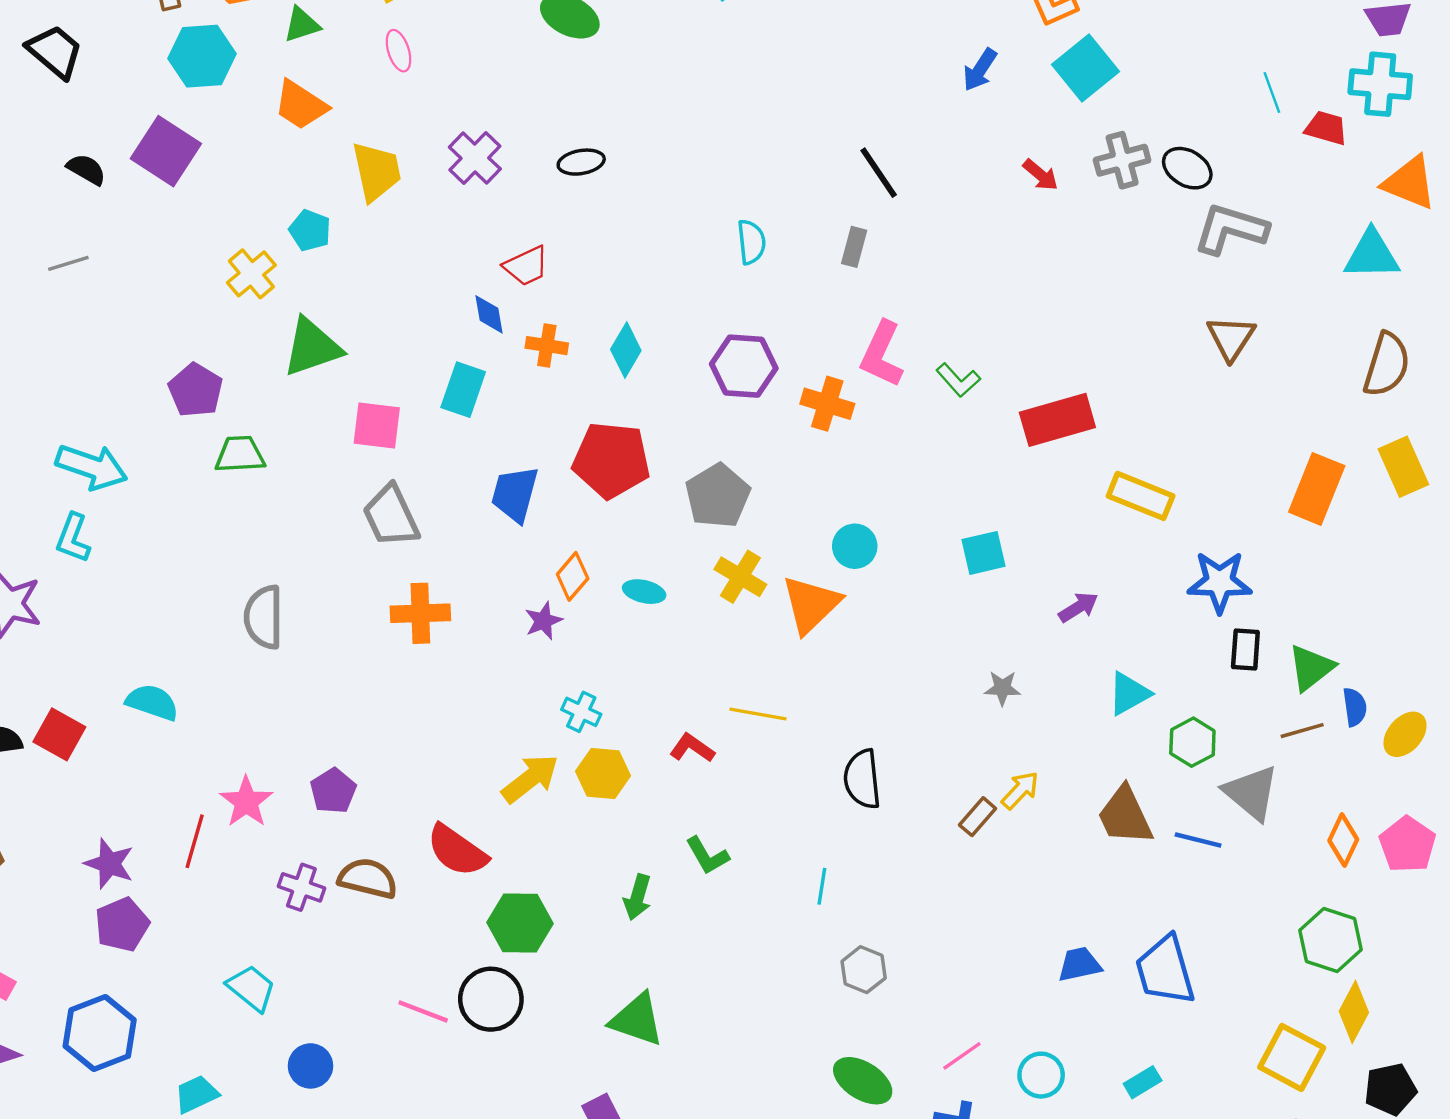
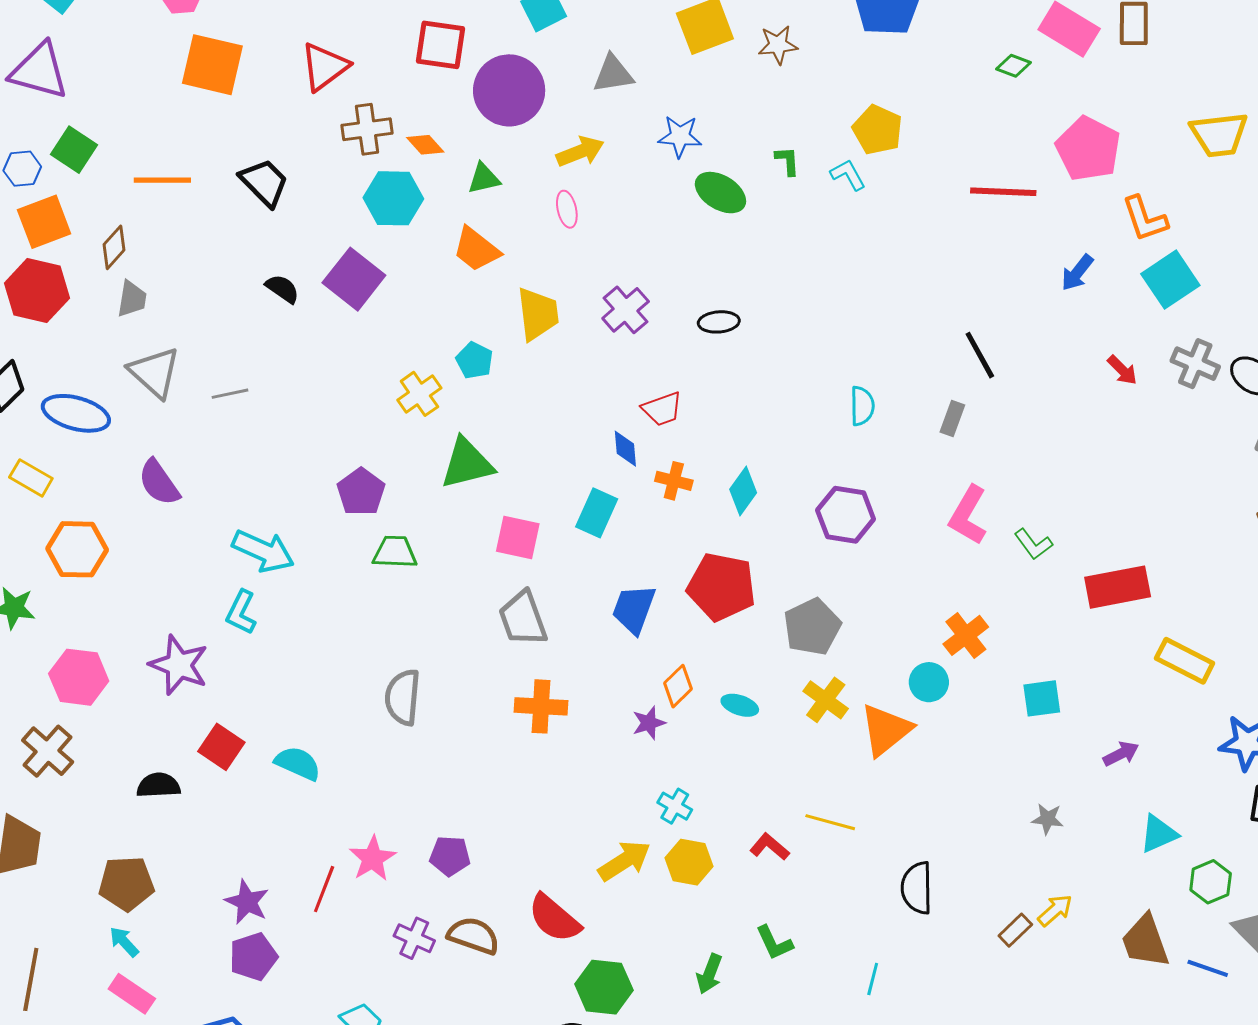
gray cross: (1122, 160) -> (1195, 364), turned 33
gray line: (68, 263) -> (230, 394), moved
orange cross: (827, 404) -> (966, 635), moved, turned 30
red square: (59, 734) -> (221, 747), moved
purple pentagon: (333, 791) -> (450, 856), turned 30

